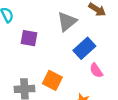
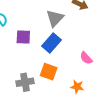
blue rectangle: (84, 48) -> (52, 43), moved

